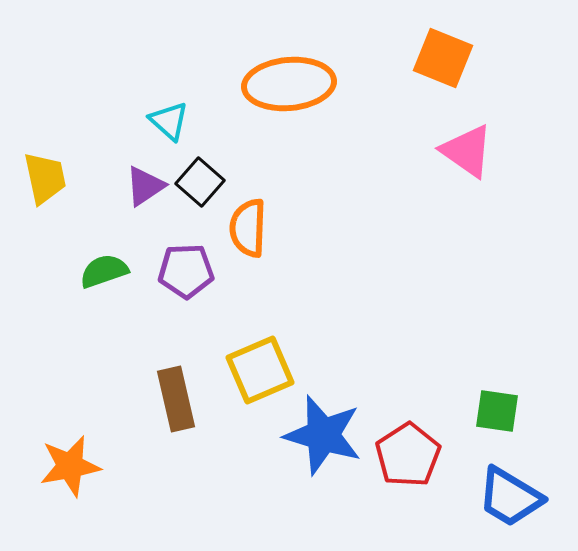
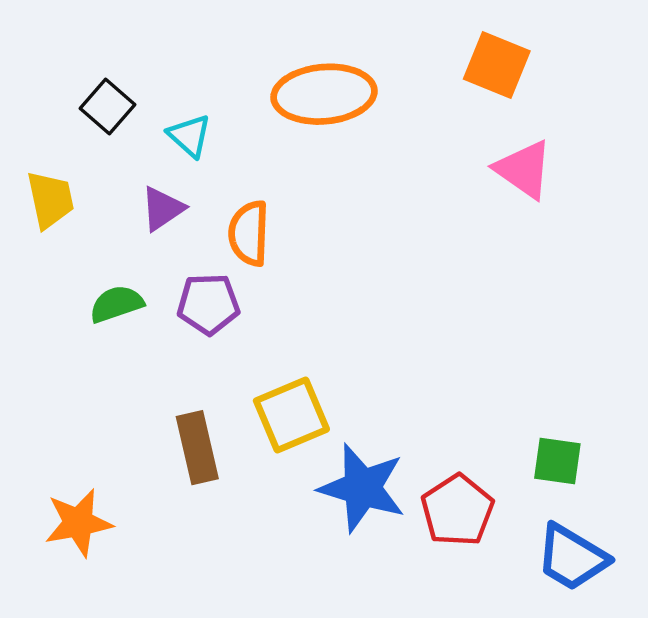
black square: (200, 182) -> (108, 107), moved
orange semicircle: (248, 228) -> (249, 233), moved

